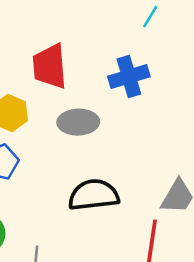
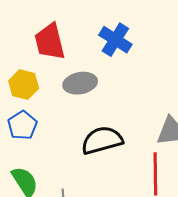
blue cross: (129, 77) -> (115, 40), turned -32

